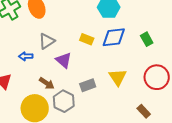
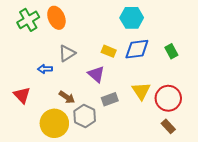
purple triangle: (64, 60) -> (96, 74), moved
red circle: (157, 77) -> (168, 98), moved

